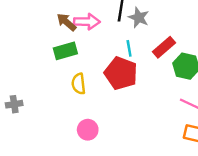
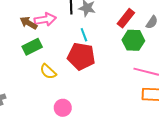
red rectangle: (164, 47) -> (126, 18), moved
yellow semicircle: (79, 84) -> (48, 72), turned -30

